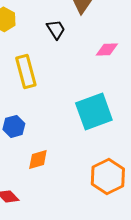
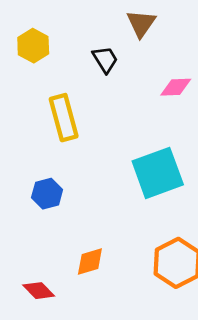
orange diamond: (38, 159) -> (90, 261), moved

